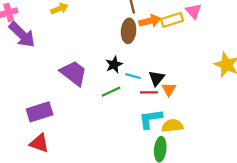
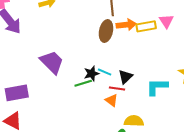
black star: (114, 65) -> (91, 74), moved
orange triangle: (169, 89) -> (112, 100), moved, turned -32
cyan L-shape: (151, 119) -> (157, 87), moved

